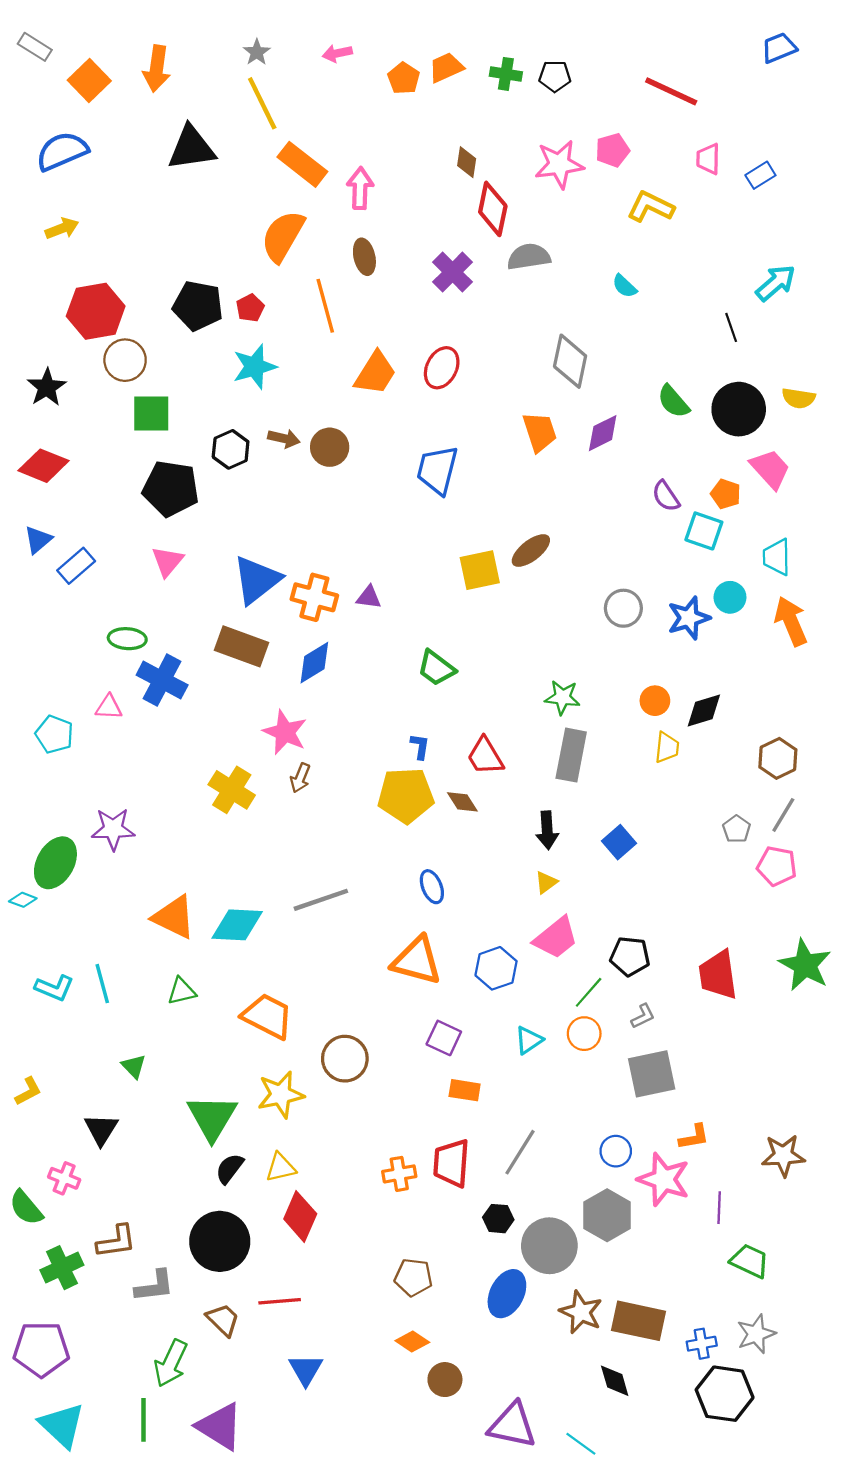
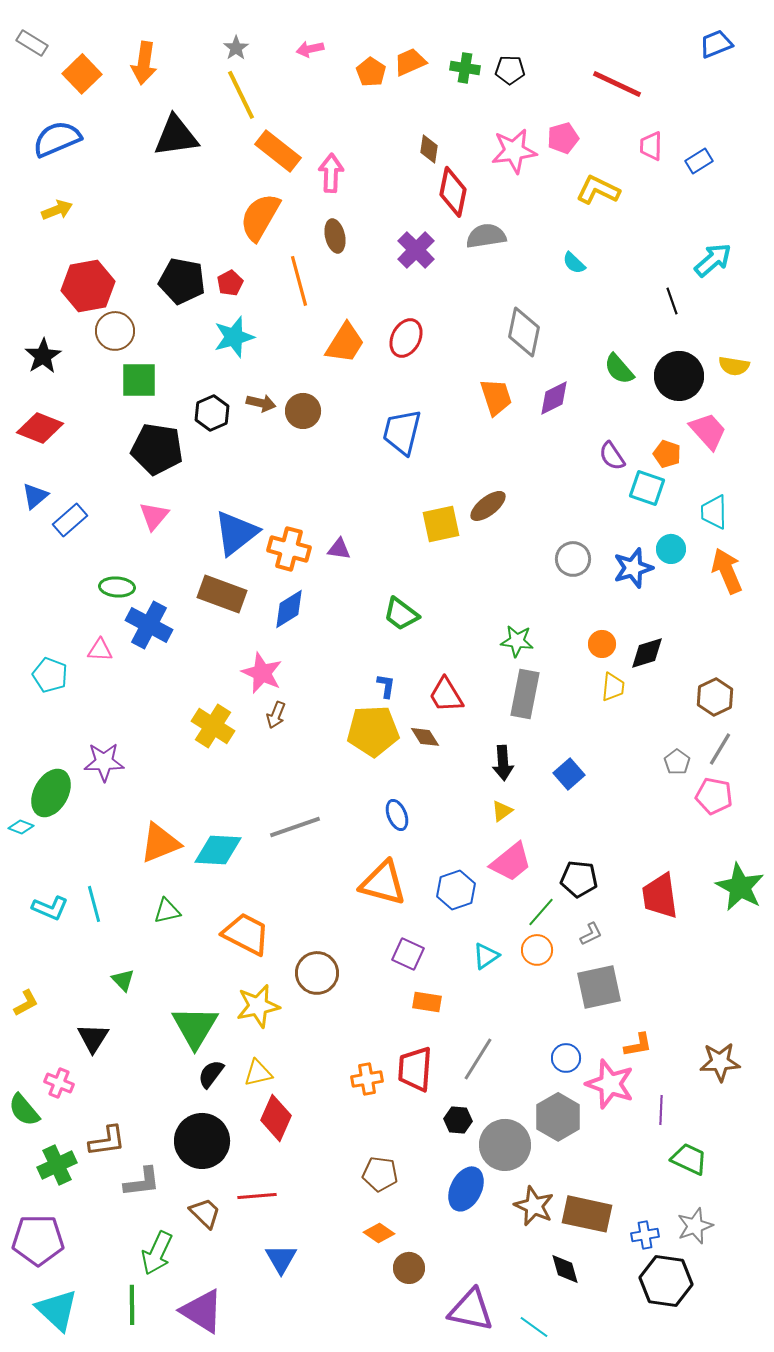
orange triangle: (174, 917) -> (160, 843), turned -48

